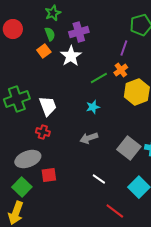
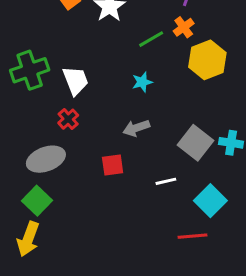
red cross: (43, 132) -> (68, 119), turned 32
red square: (49, 175) -> (113, 165), moved
white line: (99, 179) -> (166, 181), moved, turned -48
red line: (115, 211) -> (193, 236), moved, turned -42

